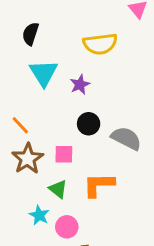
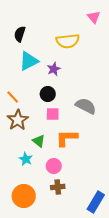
cyan triangle: (44, 73) -> (29, 61), turned 35
black circle: (89, 124) -> (48, 94), moved
pink square: (64, 154) -> (53, 114), moved
pink circle: (67, 227) -> (54, 166), moved

